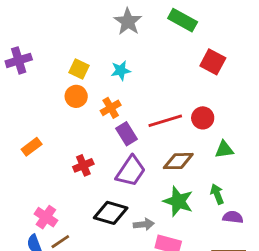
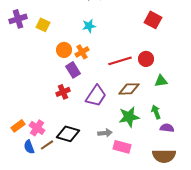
yellow square: (79, 69) -> (43, 25), moved
orange circle: (76, 96) -> (64, 50), moved
purple rectangle: (126, 134) -> (73, 70), moved
orange rectangle: (32, 147) -> (18, 126), moved
green star: (178, 201) -> (129, 117), turned -30
black diamond: (111, 213) -> (68, 134), moved

